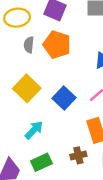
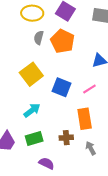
blue square: (64, 98) -> (61, 87), turned -30

